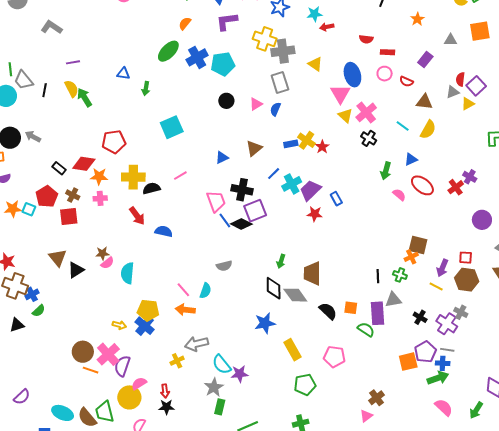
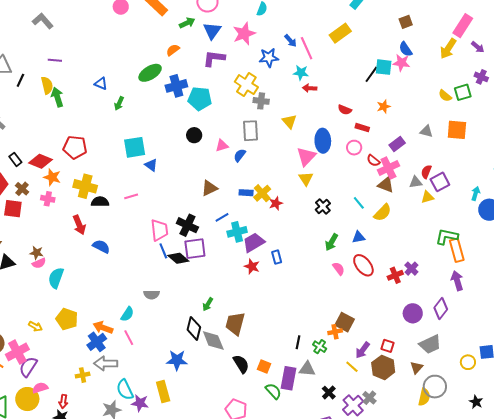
orange star: (417, 19) -> (384, 107), moved
gray cross: (283, 51) -> (261, 101), size x0.7
pink cross: (366, 112) -> (388, 168), moved
blue triangle: (222, 158) -> (151, 165), moved, turned 48
pink line: (183, 290) -> (129, 338), moved
blue cross: (145, 326) -> (97, 342), moved
yellow rectangle: (293, 350) -> (163, 391), moved

